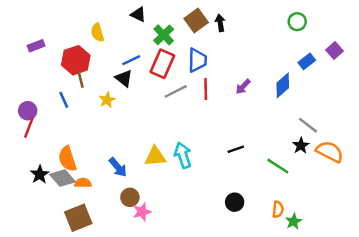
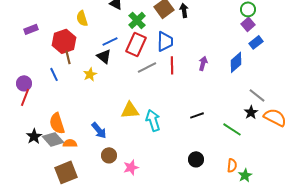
purple square: (334, 51) -> (248, 24), moved
purple arrow: (243, 87) -> (203, 63), turned 152
yellow triangle: (155, 156) -> (130, 110), moved
pink star: (142, 212) -> (131, 167), moved

